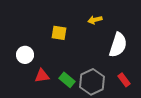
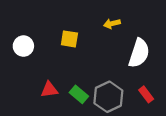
white circle: (25, 55) -> (23, 46), moved

